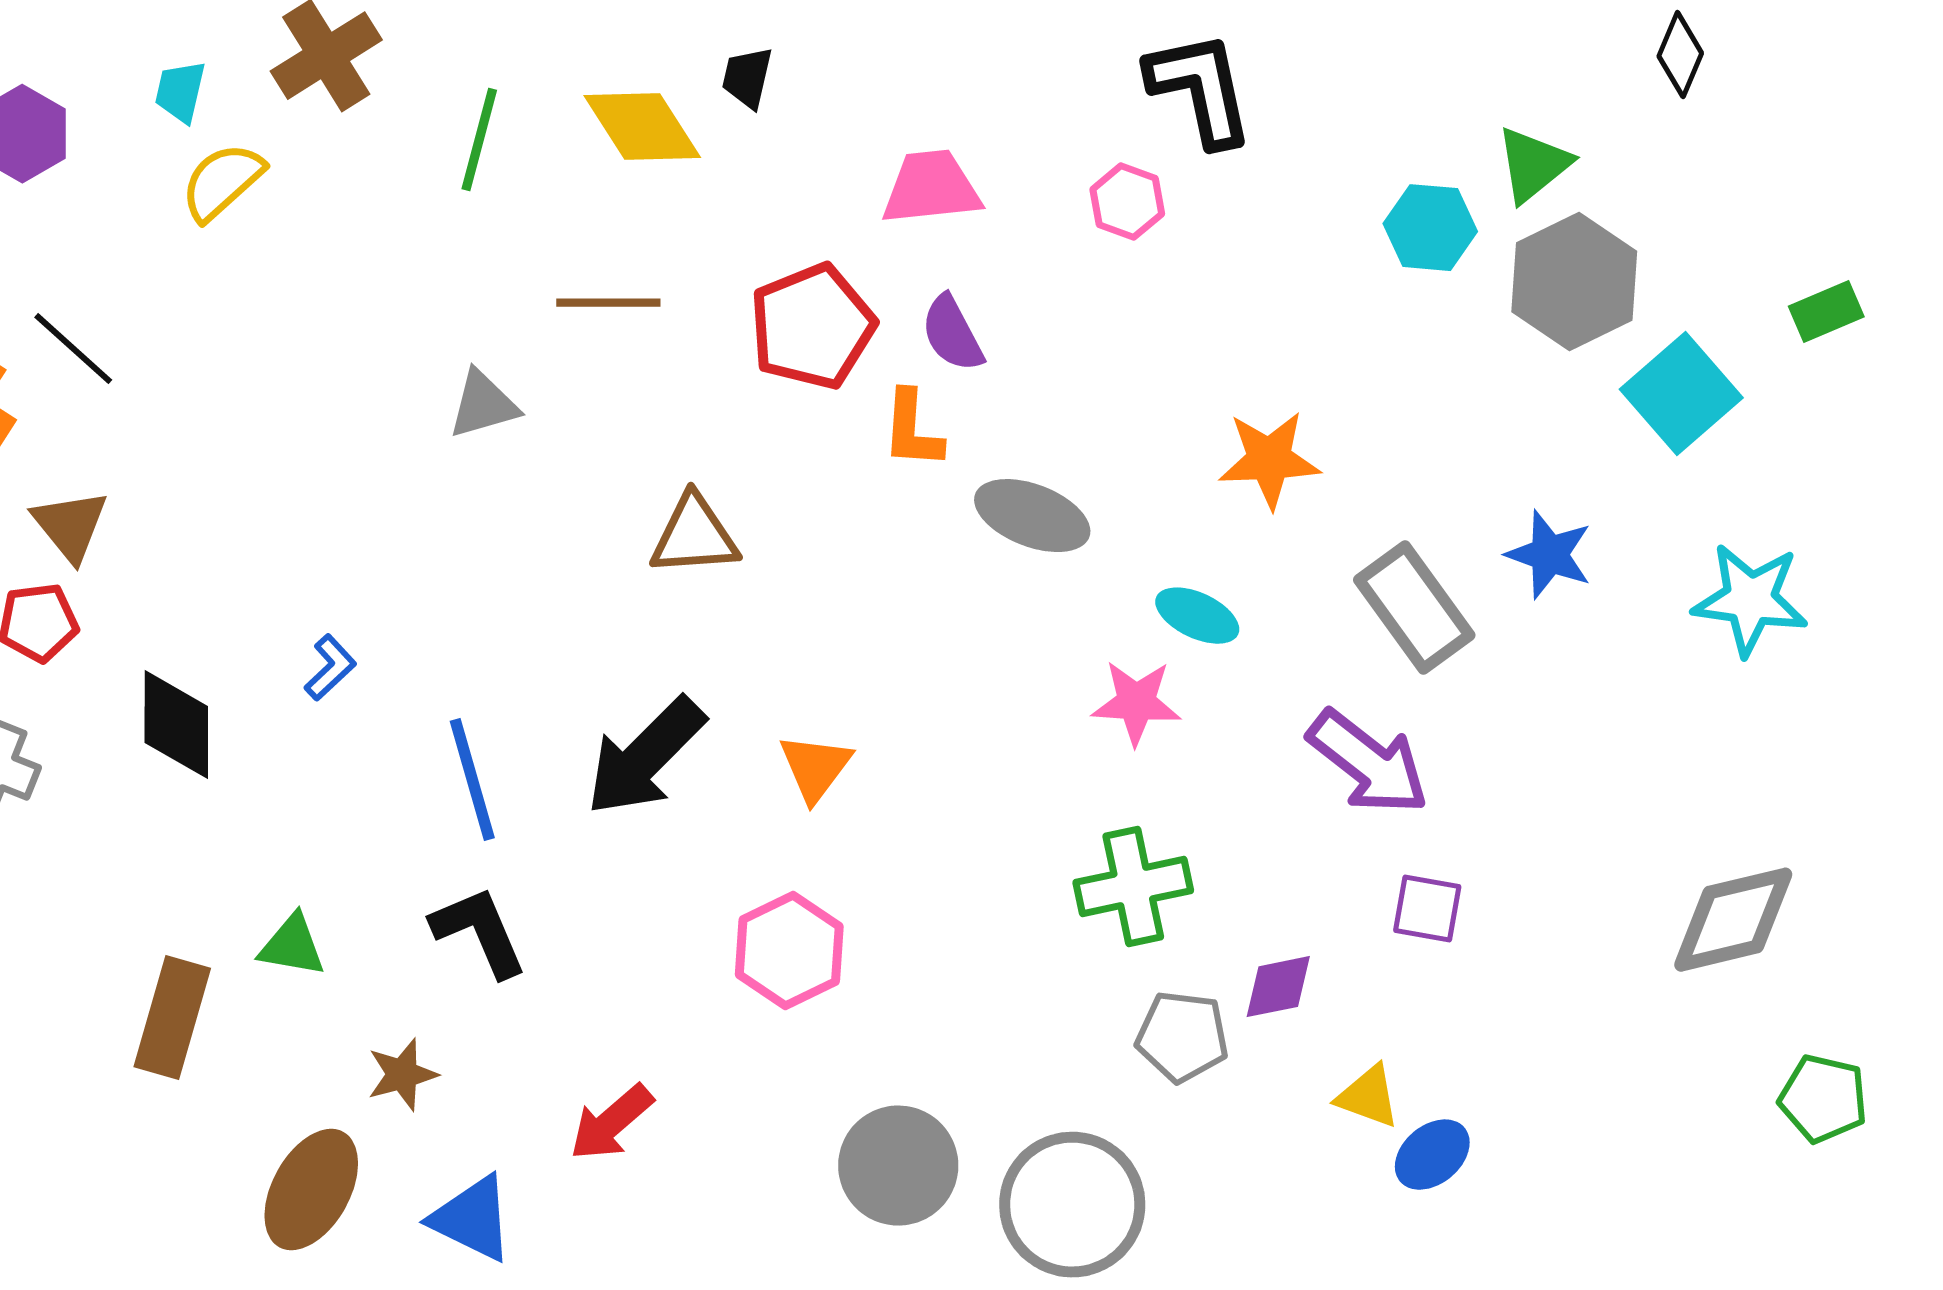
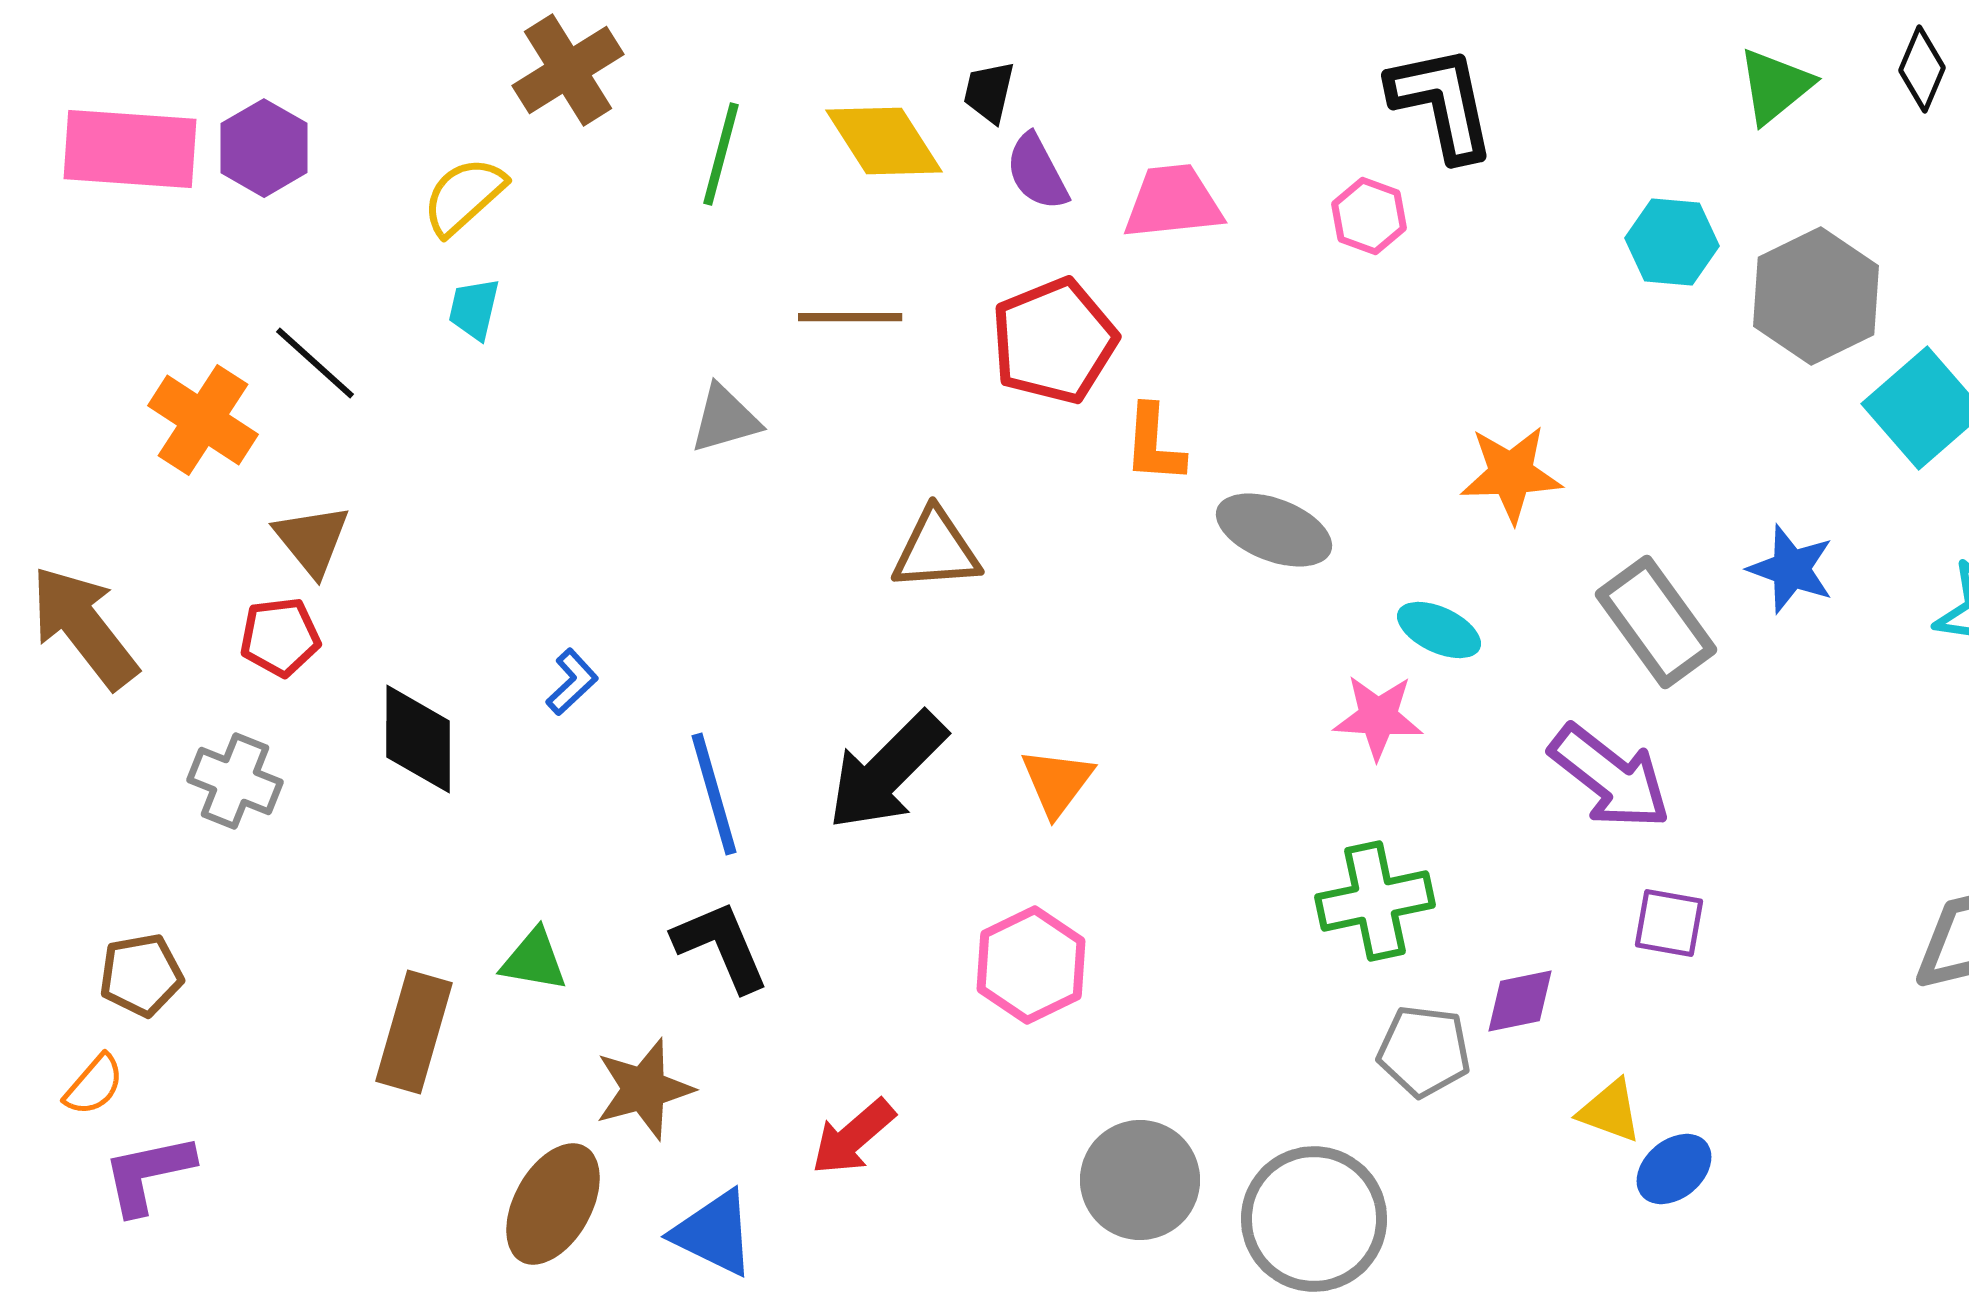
cyan trapezoid: (180, 92) -> (474, 309), moved
green triangle: (1533, 165) -> (1775, 86), moved
purple semicircle: (952, 334) -> (1037, 172), moved
brown star: (402, 1075) -> (644, 1089), size x1.4

